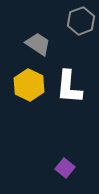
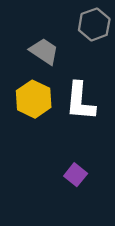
purple square: (65, 168) -> (76, 175), moved

